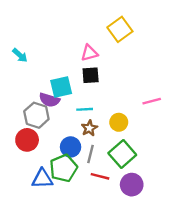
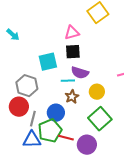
purple semicircle: (49, 100) -> (80, 73), moved
gray line: (91, 154) -> (33, 119), moved
red line: (100, 176) -> (66, 138), moved
purple circle: (132, 185) -> (87, 145), moved

